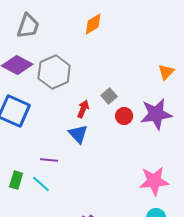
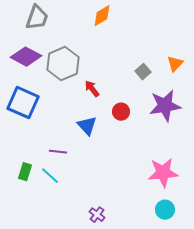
gray square: (109, 96) -> (143, 72), moved
red arrow: (83, 109) -> (92, 89), moved, turned -60
red circle: (124, 116) -> (121, 112), moved

